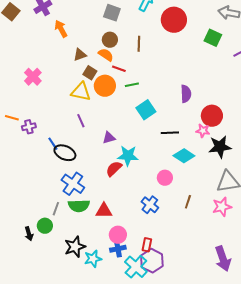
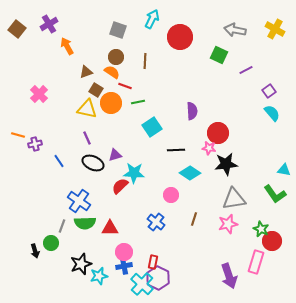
black ellipse: (65, 153) -> (93, 163), moved

